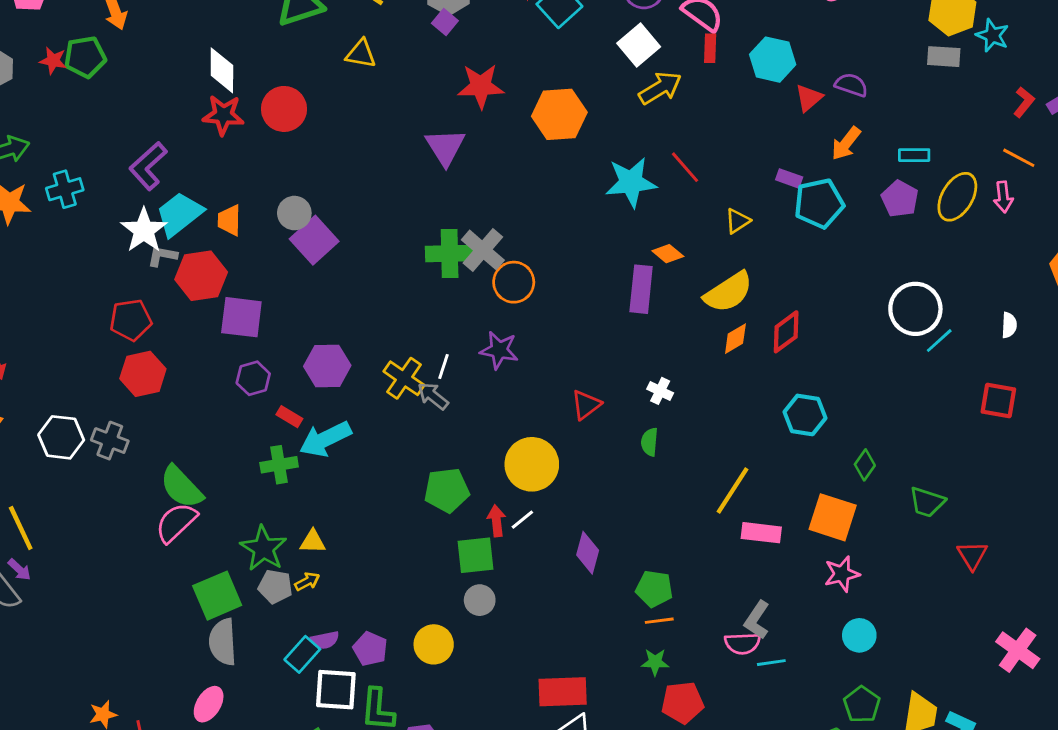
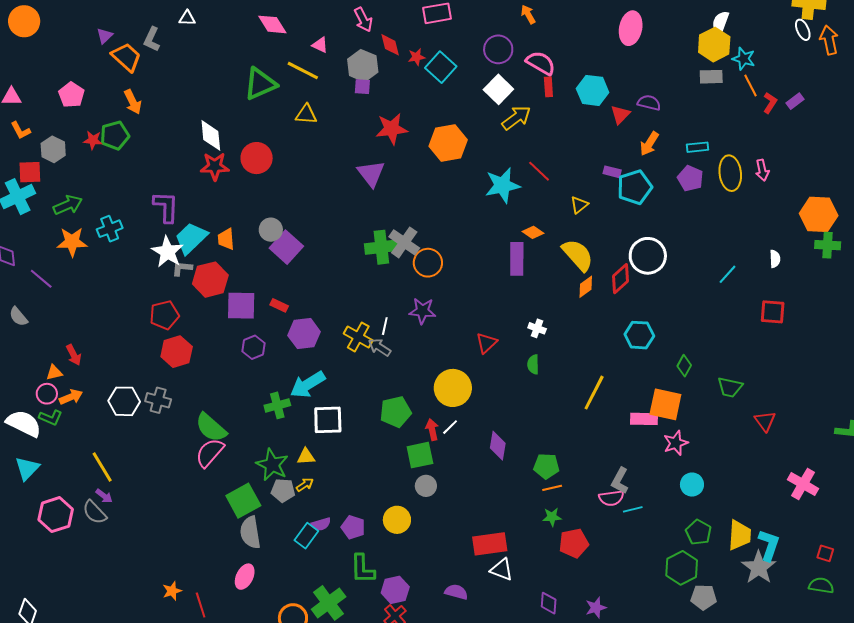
purple square: (445, 22) -> (362, 87), turned -30
orange line: (1019, 158) -> (750, 85), moved, turned 40
purple L-shape: (148, 166) -> (166, 207), turned 140
yellow ellipse: (957, 197) -> (730, 173), turned -32
yellow semicircle: (728, 292) -> (578, 255), turned -93
white circle: (915, 309) -> (648, 256), moved
red rectangle: (289, 417) -> (279, 305), moved
pink rectangle: (761, 533) -> (644, 419), moved
white square: (336, 690) -> (328, 420), moved

